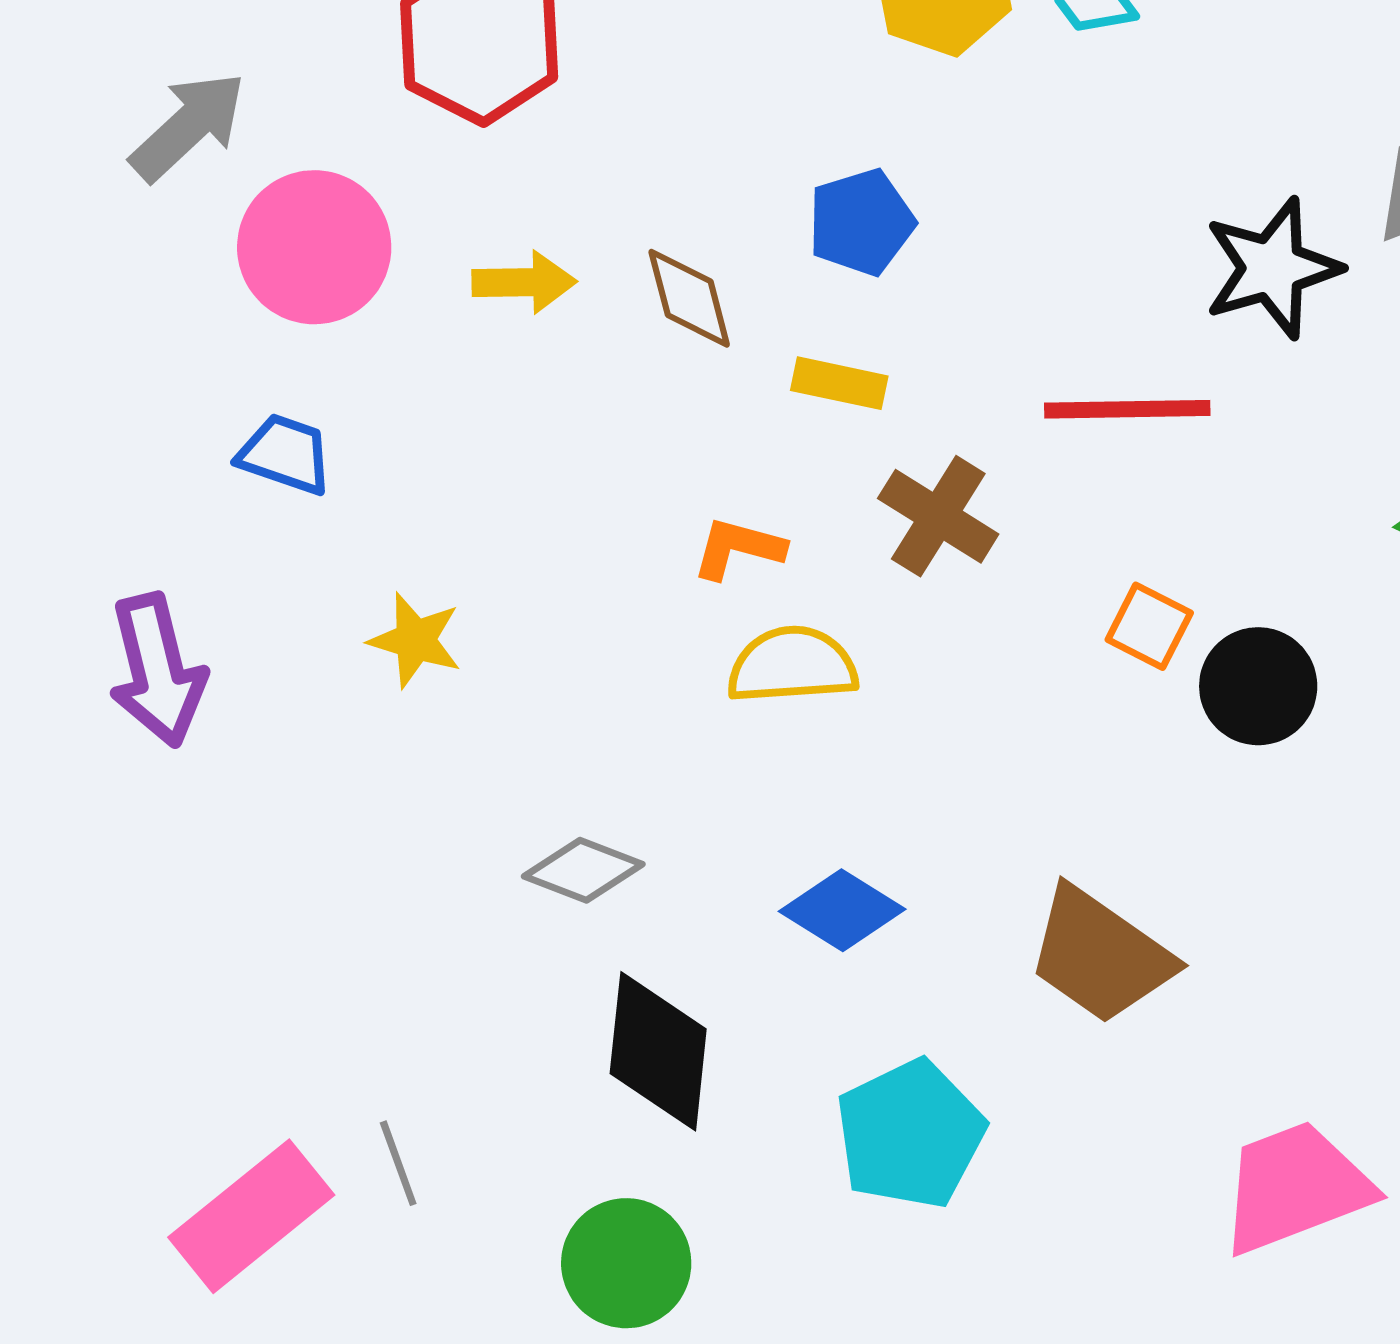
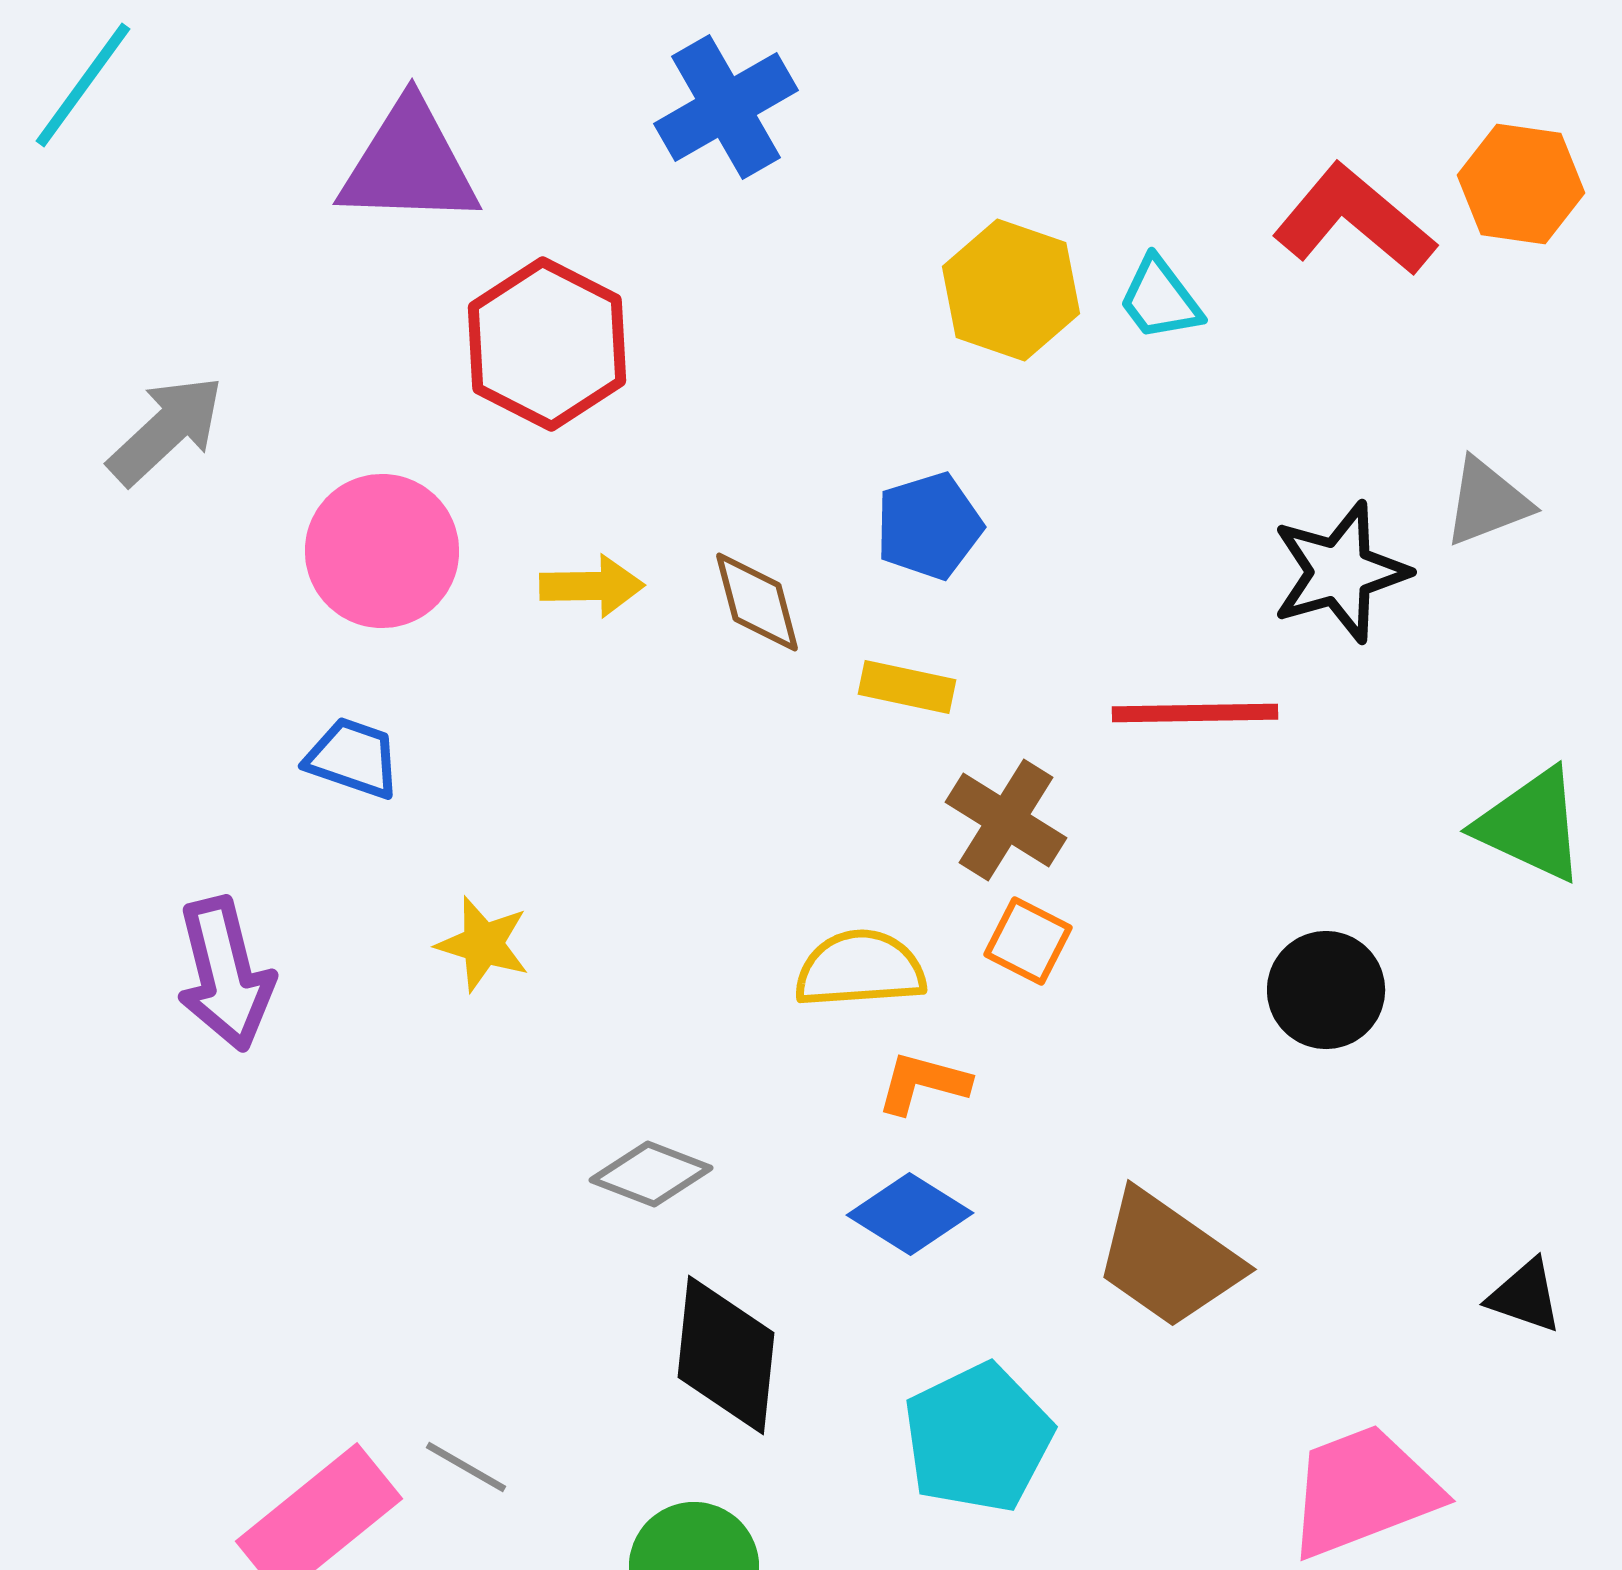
gray arrow: (188, 126) -> (166, 430), moved
orange L-shape: (738, 548) -> (923, 1083), moved
orange square: (1149, 626) -> (1028, 941), moved
gray line: (398, 1163) -> (466, 1467), turned -40

